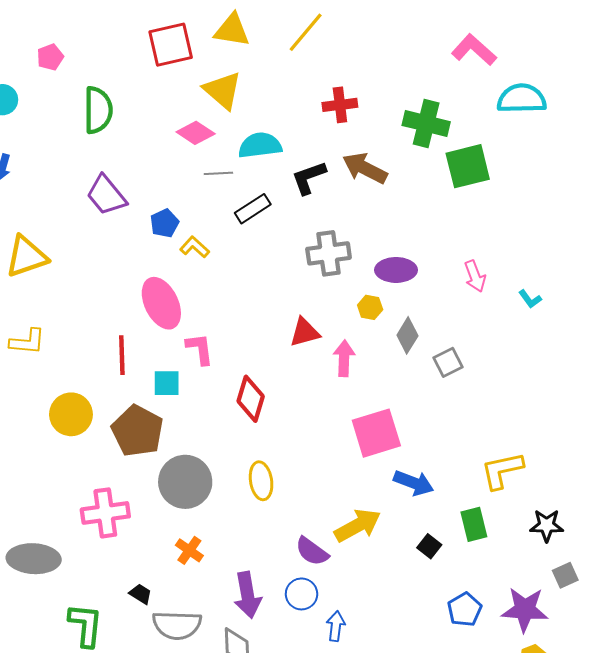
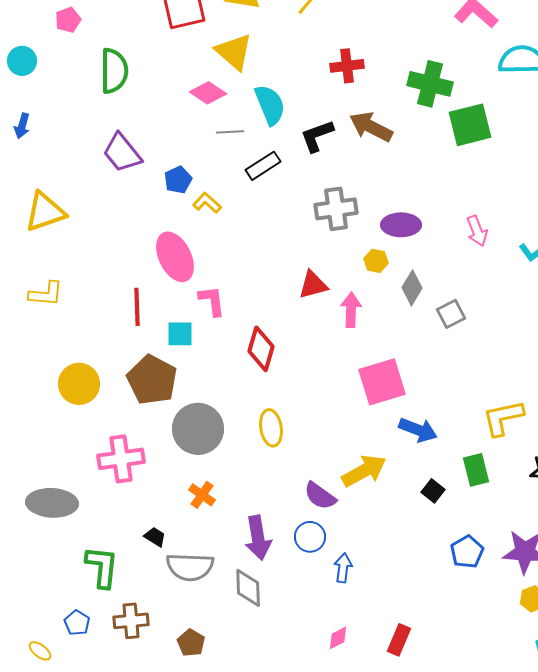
cyan semicircle: (260, 145) -> (270, 105), turned 75
yellow circle: (71, 414) -> (79, 384), moved

